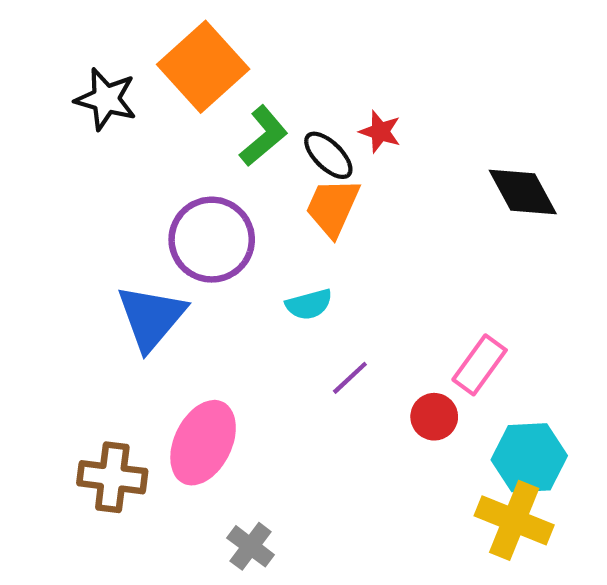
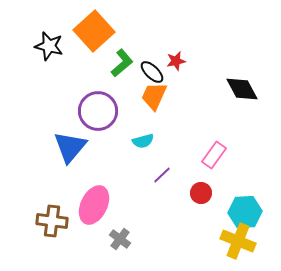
red star: (380, 132) -> (176, 61), turned -30
pink rectangle: (480, 365) -> (214, 155), moved
gray cross: (251, 546) -> (120, 239), moved

